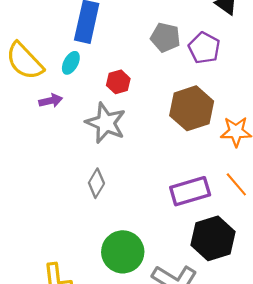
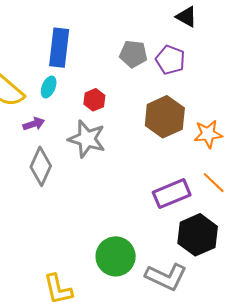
gray diamond: (96, 183) -> (41, 166), moved, size x1.4

